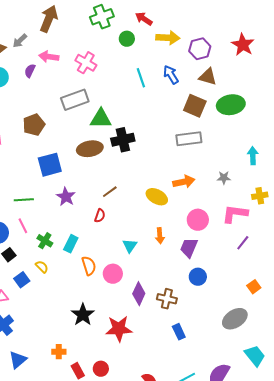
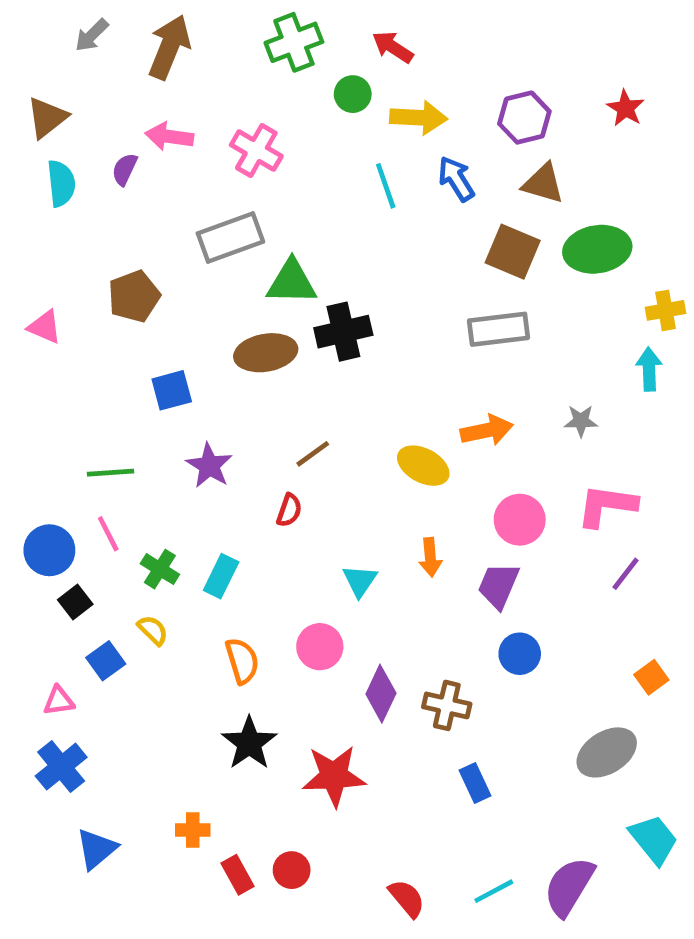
yellow arrow: (168, 38) -> (419, 118), moved
gray arrow: (20, 41) -> (92, 35), moved
red star: (243, 45) -> (625, 108), size x0.7
blue square: (50, 165) -> (172, 390), size x0.7
yellow cross: (260, 196) -> (665, 310), moved
orange semicircle: (89, 266) -> (242, 661), moved

